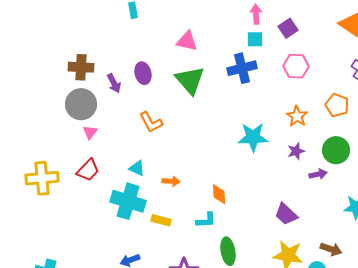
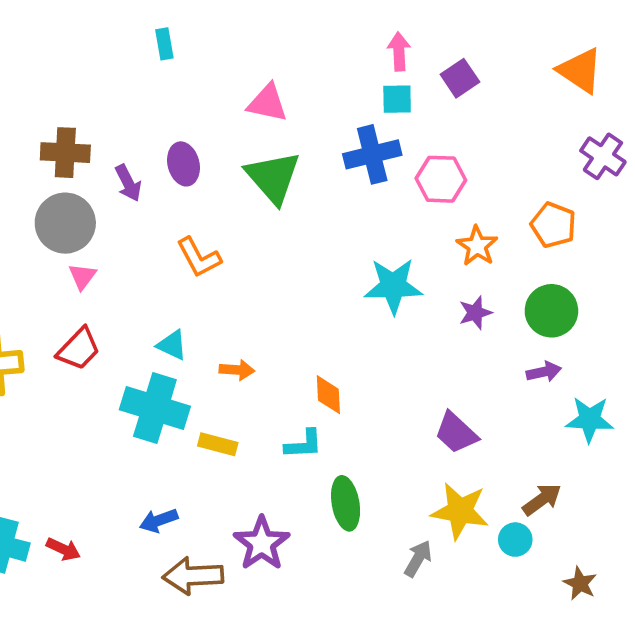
pink hexagon: (296, 66) -> (441, 179), moved
purple arrow: (318, 174) -> (544, 372), moved
brown arrow: (331, 249) -> (542, 500), turned -55

